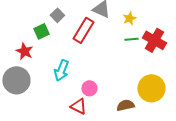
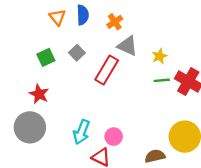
green square: (41, 31) -> (46, 57), moved
cyan arrow: (61, 70) -> (81, 132), moved

